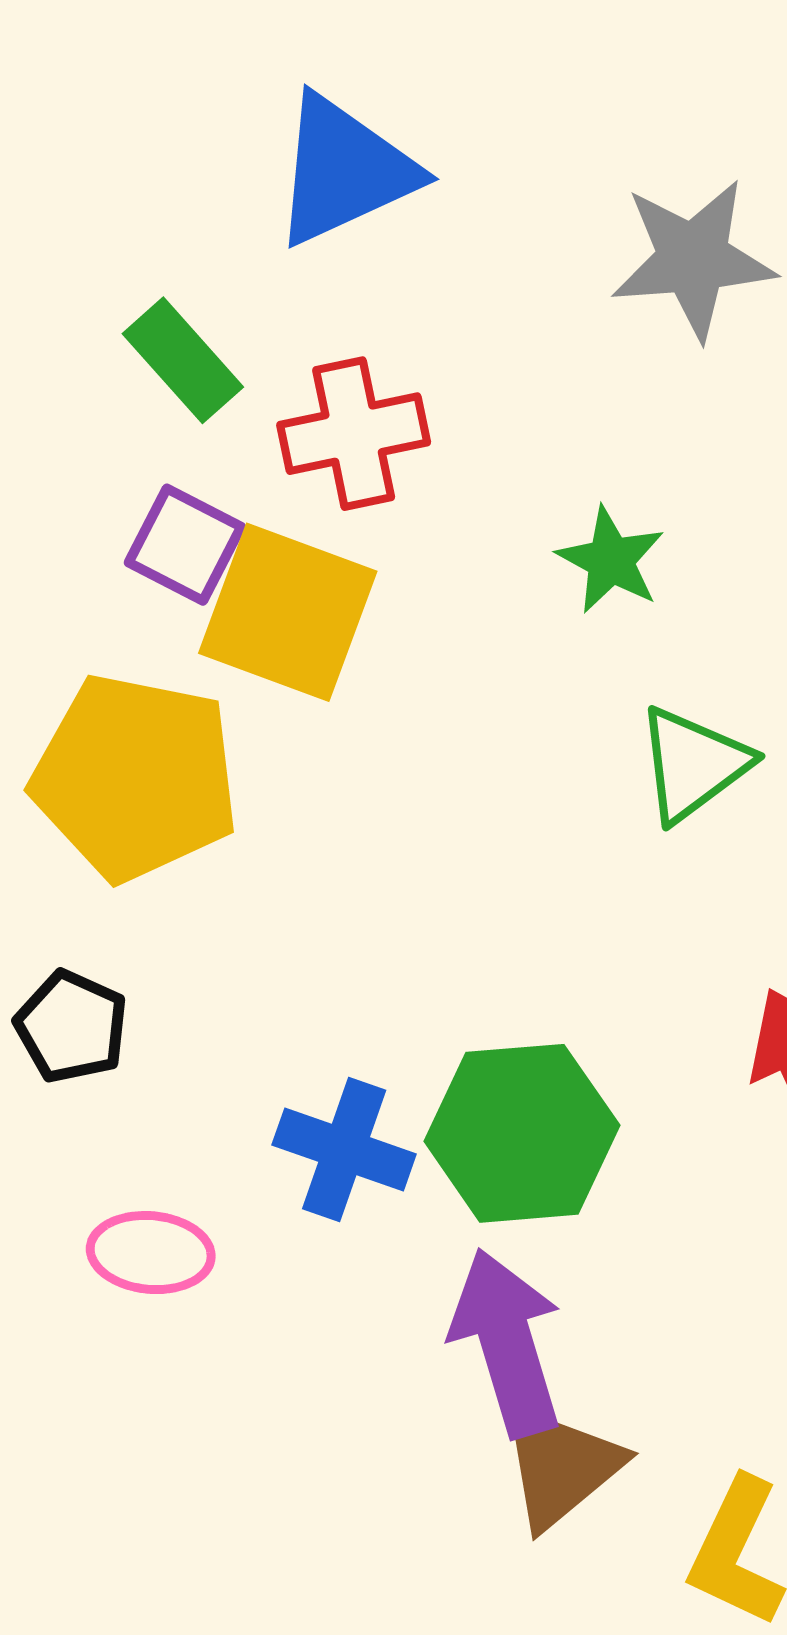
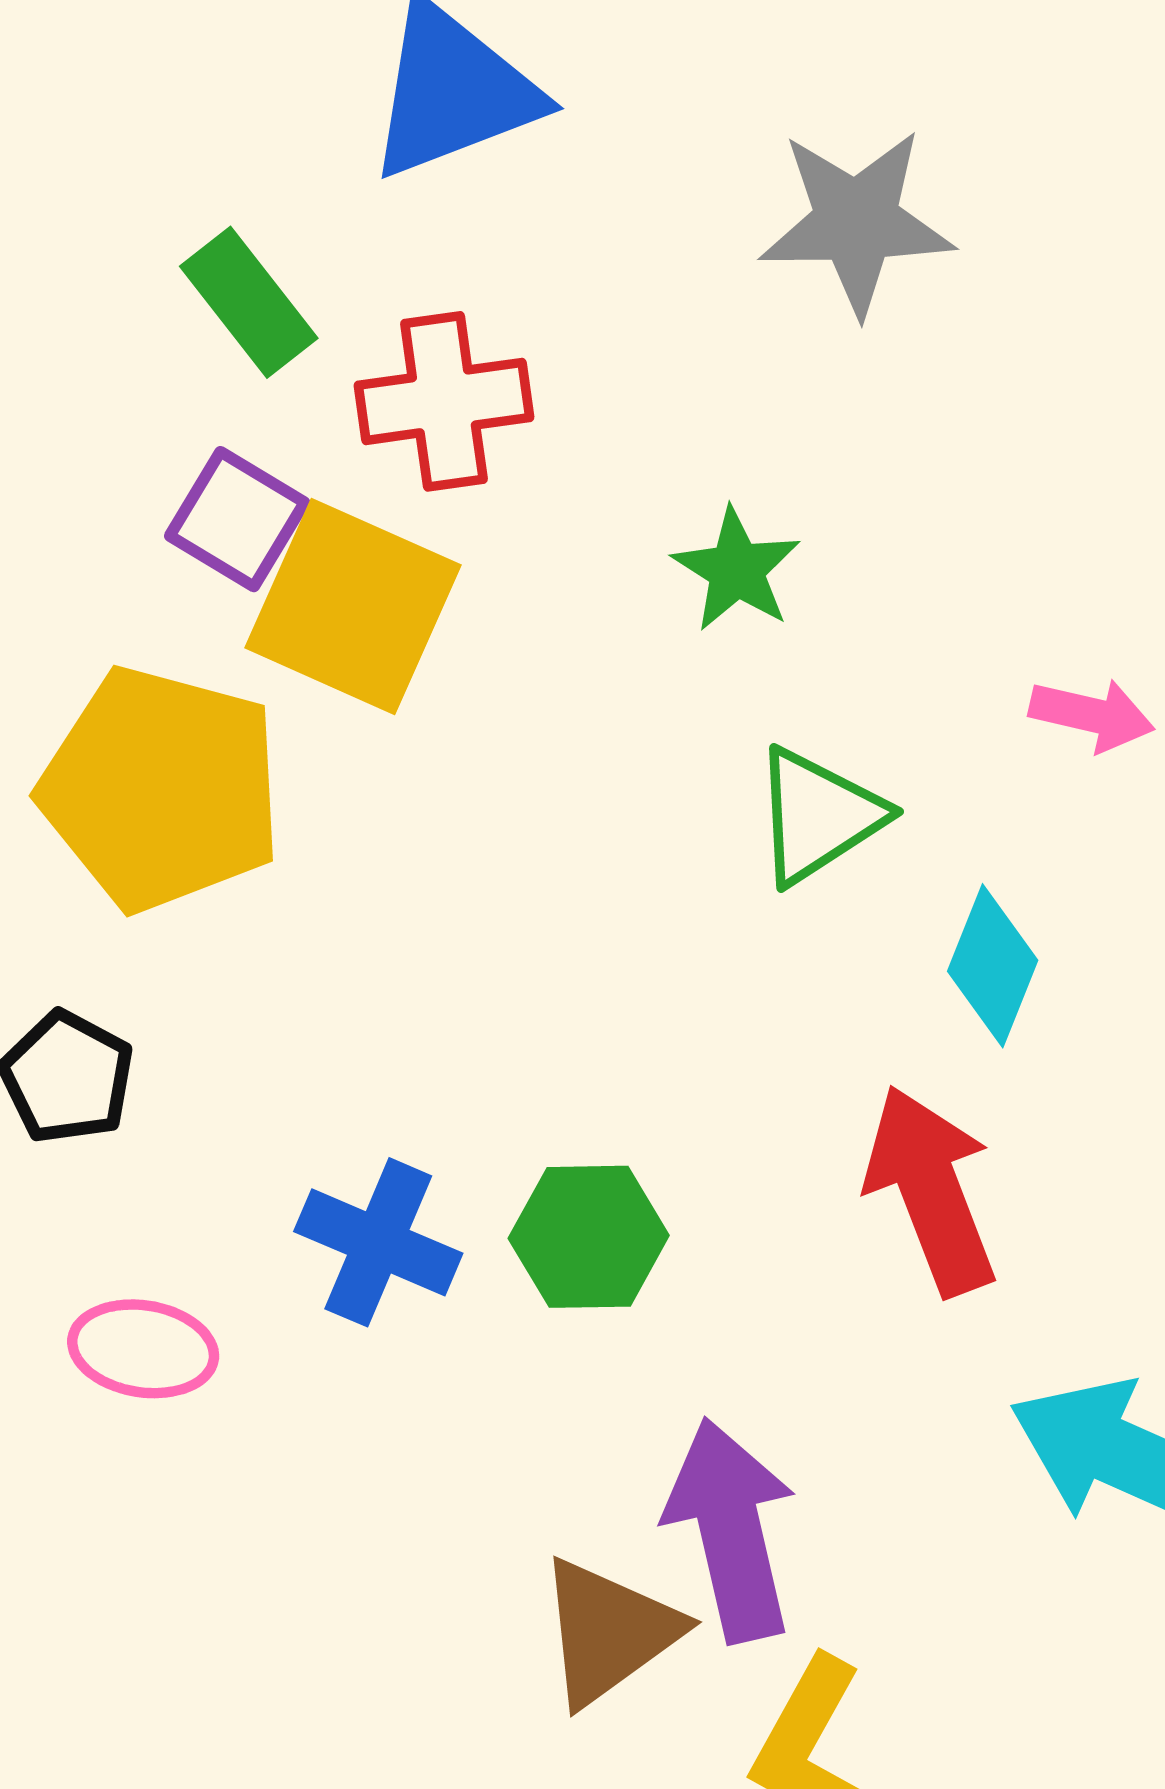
green hexagon: (522, 1133) -> (589, 1237), size x0.7
purple arrow: (507, 1343) -> (731, 1530), moved

